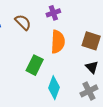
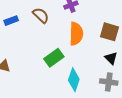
green rectangle: (35, 65) -> (54, 58), turned 30
gray cross: (89, 91) -> (109, 82), turned 36

